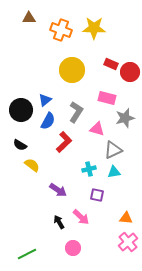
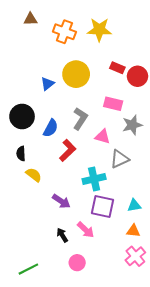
blue triangle: (45, 100) -> (47, 84), moved
black semicircle: (20, 145) -> (21, 154), turned 56
cyan cross: (89, 169) -> (94, 179), size x1.5
cyan triangle: (114, 172) -> (134, 205), moved
purple square: (97, 195) -> (103, 207), size x1.6

